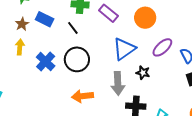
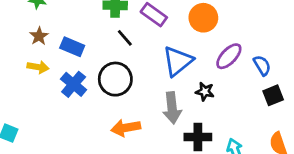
blue rectangle: (45, 19) -> (72, 47), moved
black line: (73, 28) -> (125, 38), moved
yellow arrow: (20, 47) -> (38, 67), turned 98

